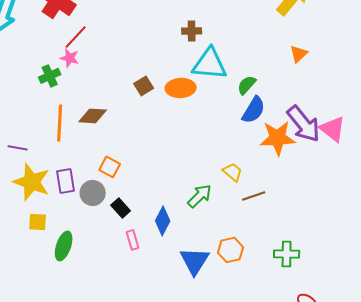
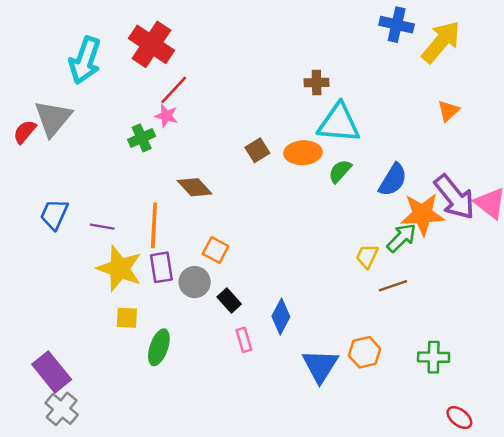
green semicircle: (247, 85) -> (340, 171), moved
brown diamond: (93, 116) -> (195, 187), turned 44
orange line: (60, 123) -> (154, 225), moved
yellow trapezoid: (233, 172) -> (367, 256), turned -105
green arrow: (200, 196) -> (402, 238), moved

